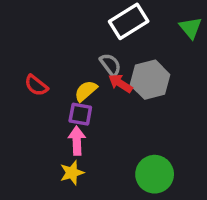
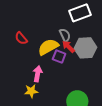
yellow semicircle: (86, 91) -> (48, 47), size x1.5
purple square: (80, 114) -> (59, 56), moved

